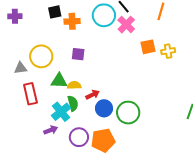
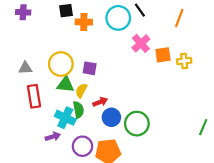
pink cross: (126, 25) -> (141, 43), moved
purple square: (78, 54) -> (90, 68), moved
yellow circle: (41, 56) -> (61, 64), moved
yellow semicircle: (74, 85) -> (81, 90), turned -64
cyan cross: (61, 112) -> (65, 118), turned -30

